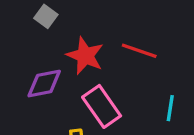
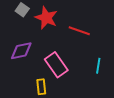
red star: (85, 56) -> (46, 18), moved

